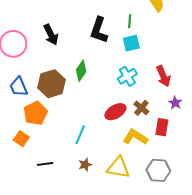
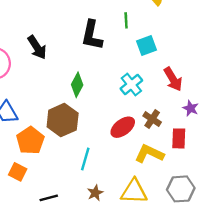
cyan square: (131, 43) -> (147, 46), moved
brown hexagon: (52, 84) -> (63, 120), moved

